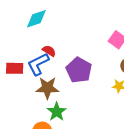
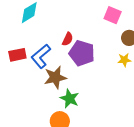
red semicircle: (49, 51) -> (68, 39), moved, turned 96
red rectangle: (15, 68) -> (17, 55), moved

